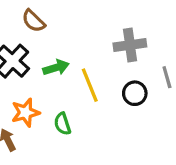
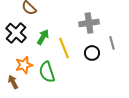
green arrow: (56, 68) -> (43, 37), turned -42
green semicircle: (62, 124) -> (47, 72), size x1.5

